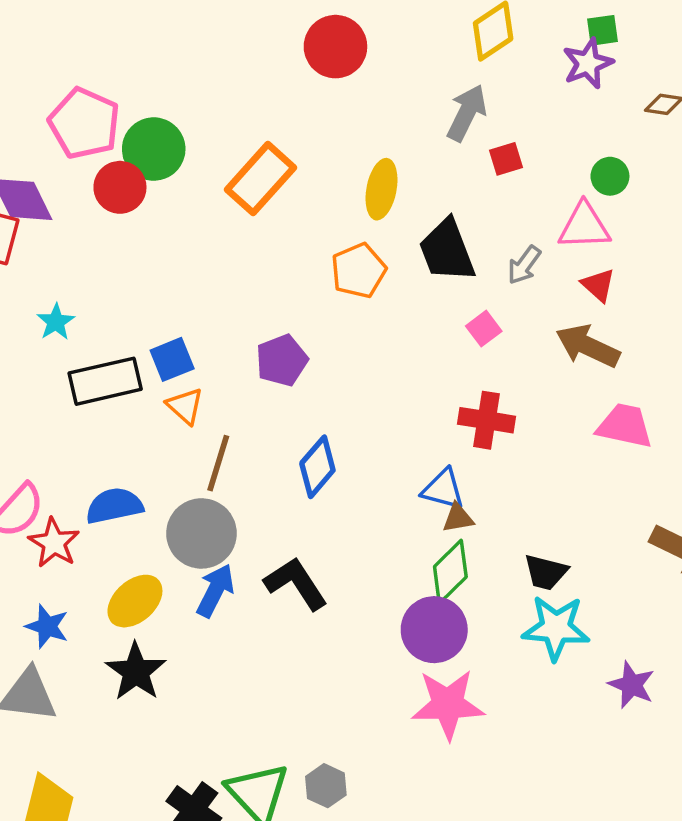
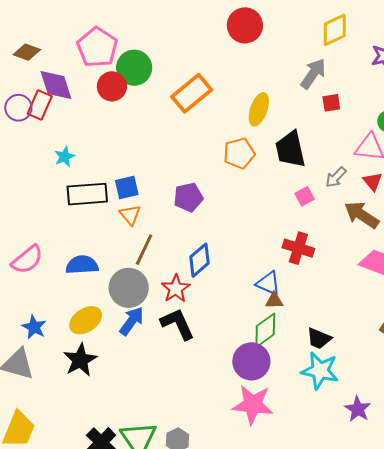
gray arrow: (524, 265) -> (336, 177), moved
red star: (54, 543) -> (176, 289), moved

